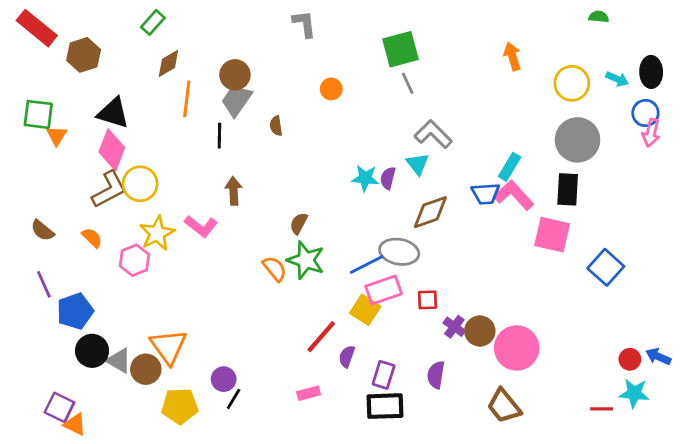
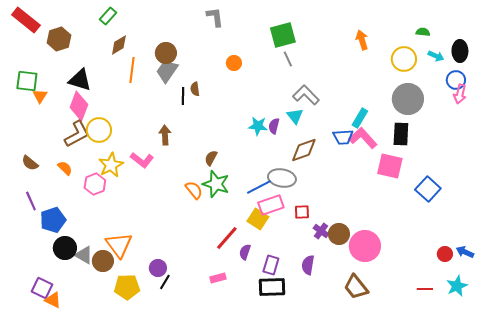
green semicircle: (599, 17) -> (423, 32), moved
black line: (219, 136) -> (183, 96), moved
cyan star: (634, 393) -> (457, 286), moved, turned -30

